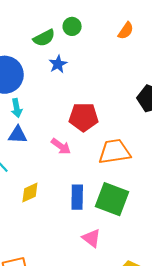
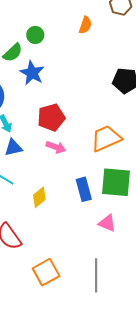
blue star: (58, 64) -> (32, 73), size x1.4
red pentagon: (84, 117) -> (51, 117), moved

